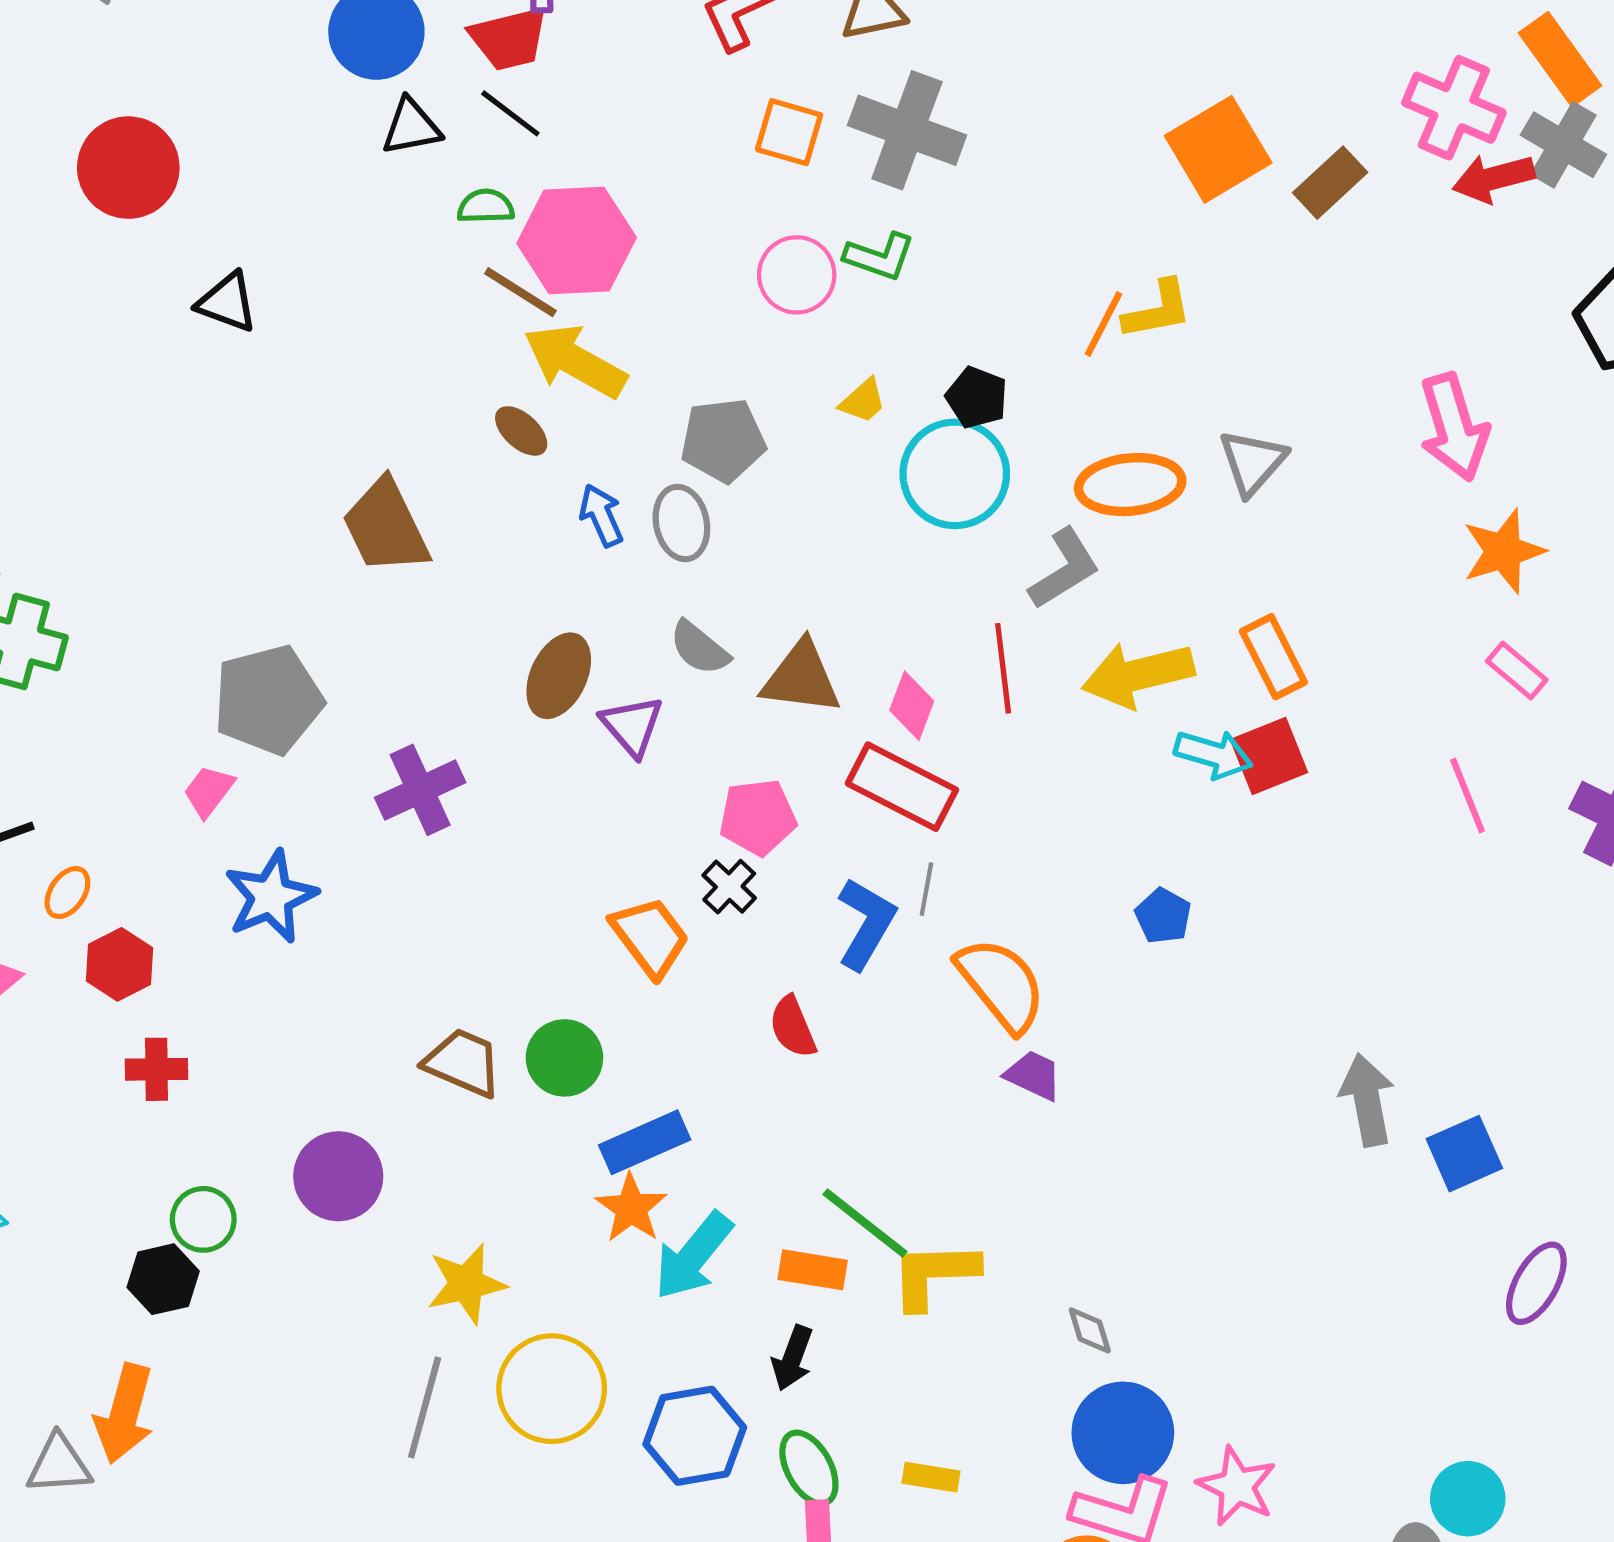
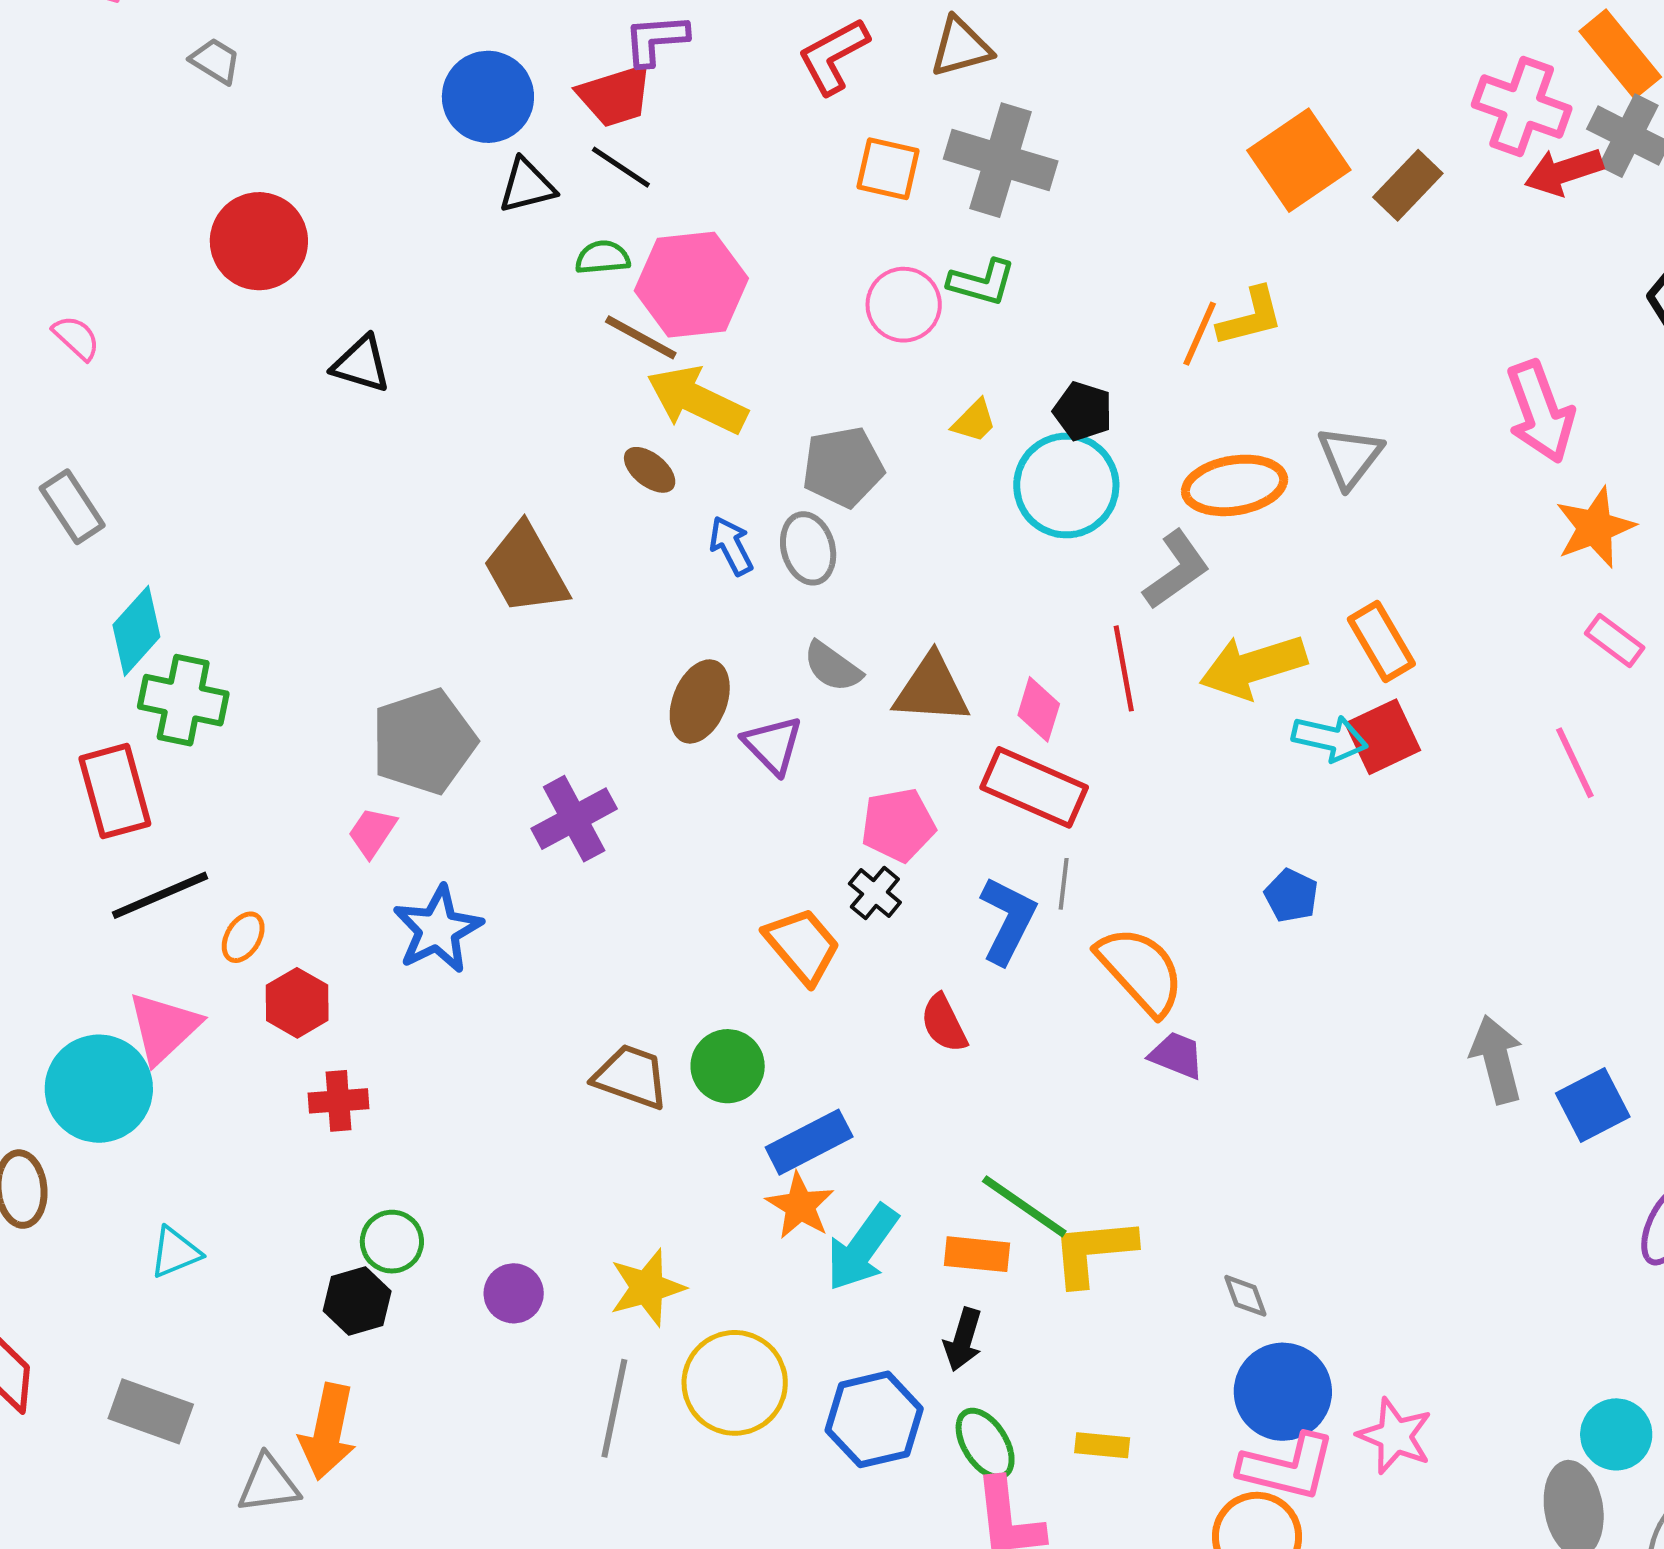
purple circle: (338, 1176) -> (514, 1293), moved, size x0.7

